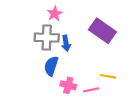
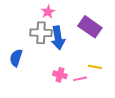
blue arrow: (66, 43) -> (58, 38), size x1.6
blue semicircle: (51, 66) -> (16, 58), moved

